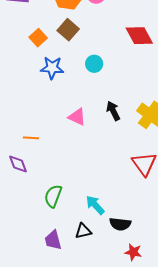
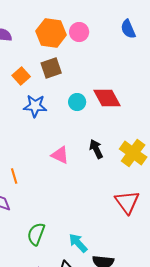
brown square: (68, 30) -> (51, 68), turned 30
red diamond: (139, 36) -> (107, 98), moved
orange line: (31, 138) -> (14, 176), turned 70

